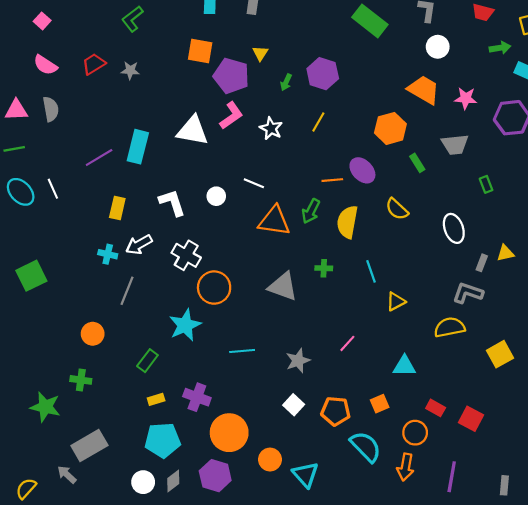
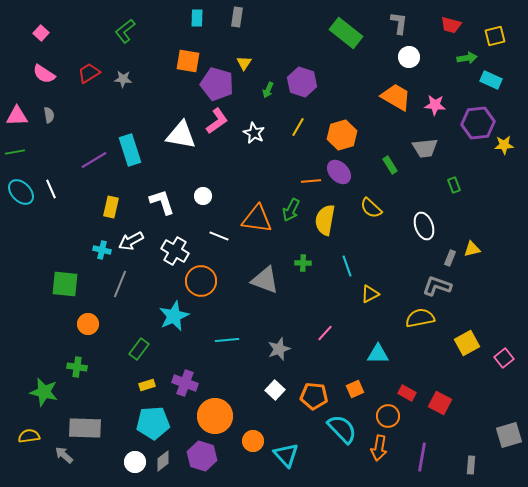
gray semicircle: (51, 109) -> (49, 115), size x0.7
orange hexagon: (390, 128) -> (342, 135), moved
cyan rectangle: (138, 147) -> (130, 150), turned -32
white line: (254, 183) -> (219, 236), moved
green square: (31, 276) -> (65, 284), moved, turned 32
gray rectangle: (89, 446) -> (85, 428), turned 32
yellow semicircle: (26, 489) -> (29, 436), moved, turned 40

